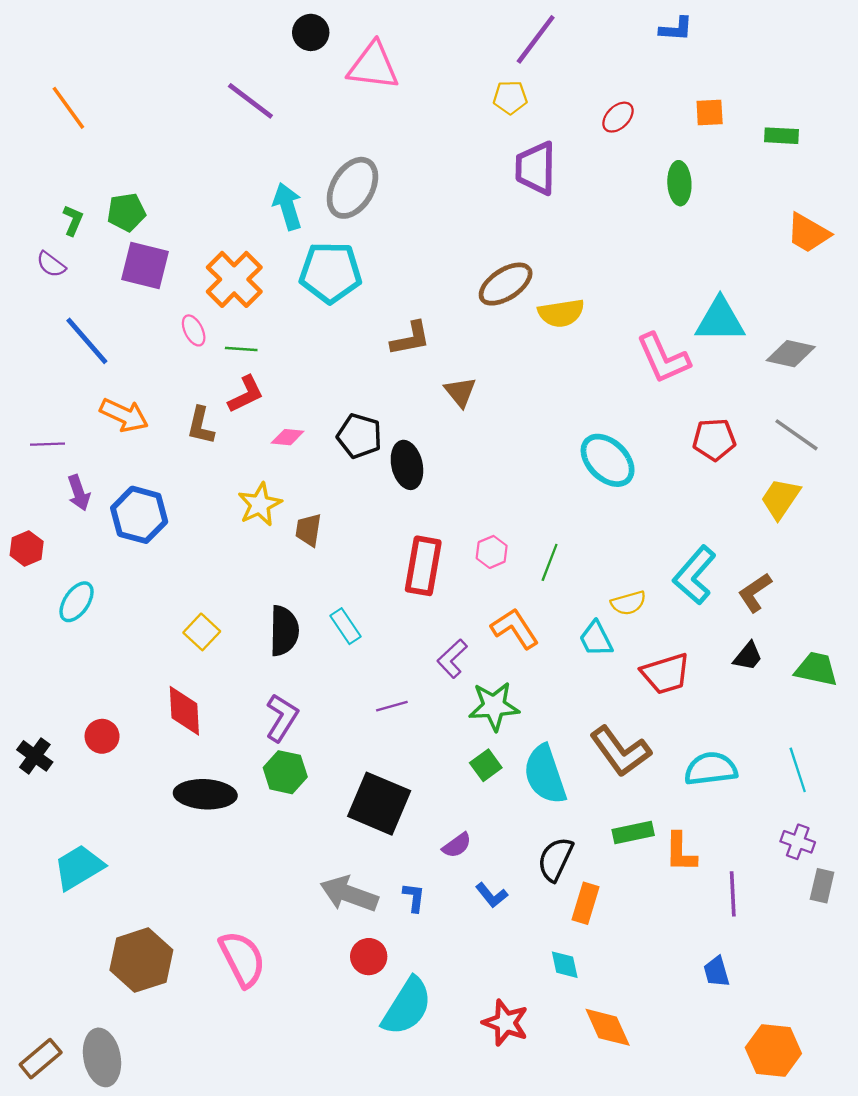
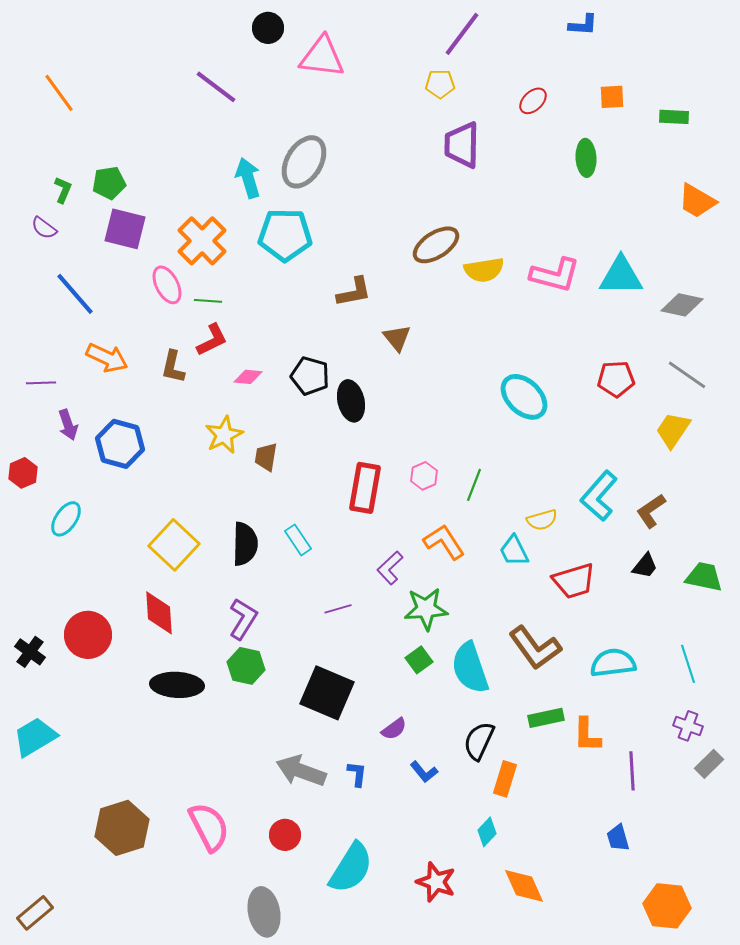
pink ellipse: (194, 330) -> (167, 285), size x1.4
pink L-shape: (663, 358) -> (555, 275), moved, turned -51
yellow square: (202, 632) -> (174, 545), size x1.6
red circle: (102, 736) -> (88, 635), size x1.6
cyan trapezoid: (79, 867) -> (35, 737), moved
gray rectangle: (822, 886) -> (709, 764), turned 32
red circle: (369, 957) -> (285, 835), moved
cyan diamond: (565, 965) -> (487, 832), turned 56
gray ellipse: (102, 1057) -> (264, 912), moved

